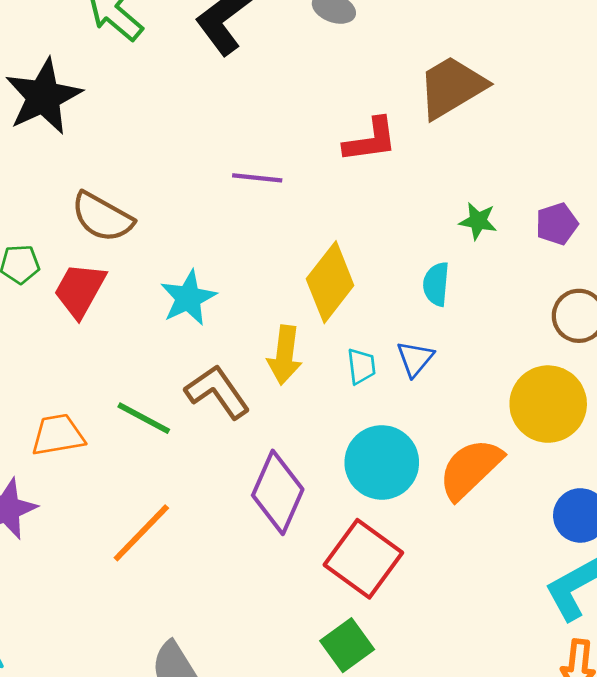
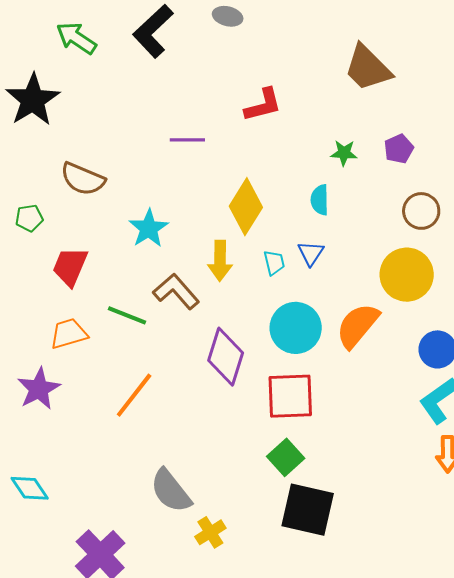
brown trapezoid: (452, 87) -> (368, 68), moved, turned -98
red trapezoid: (80, 290) -> (70, 267), moved
red square: (363, 559) -> (290, 396), turned -32

